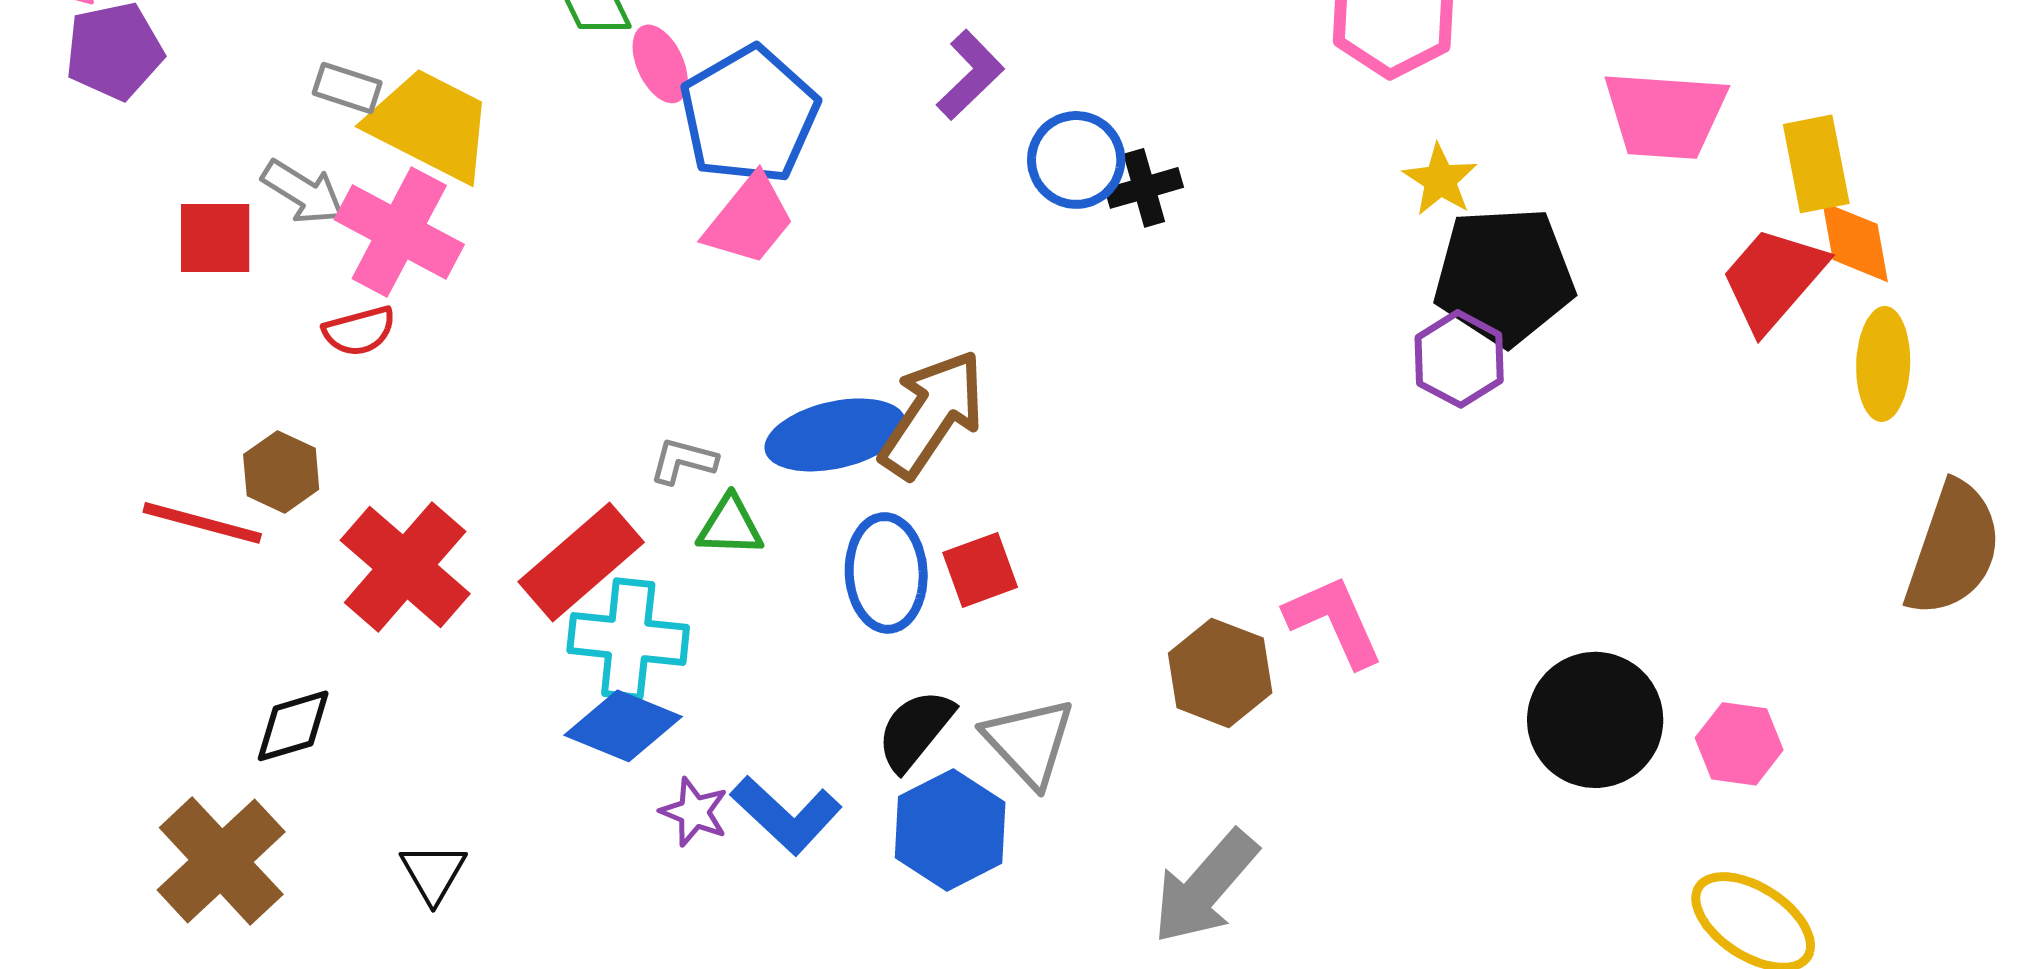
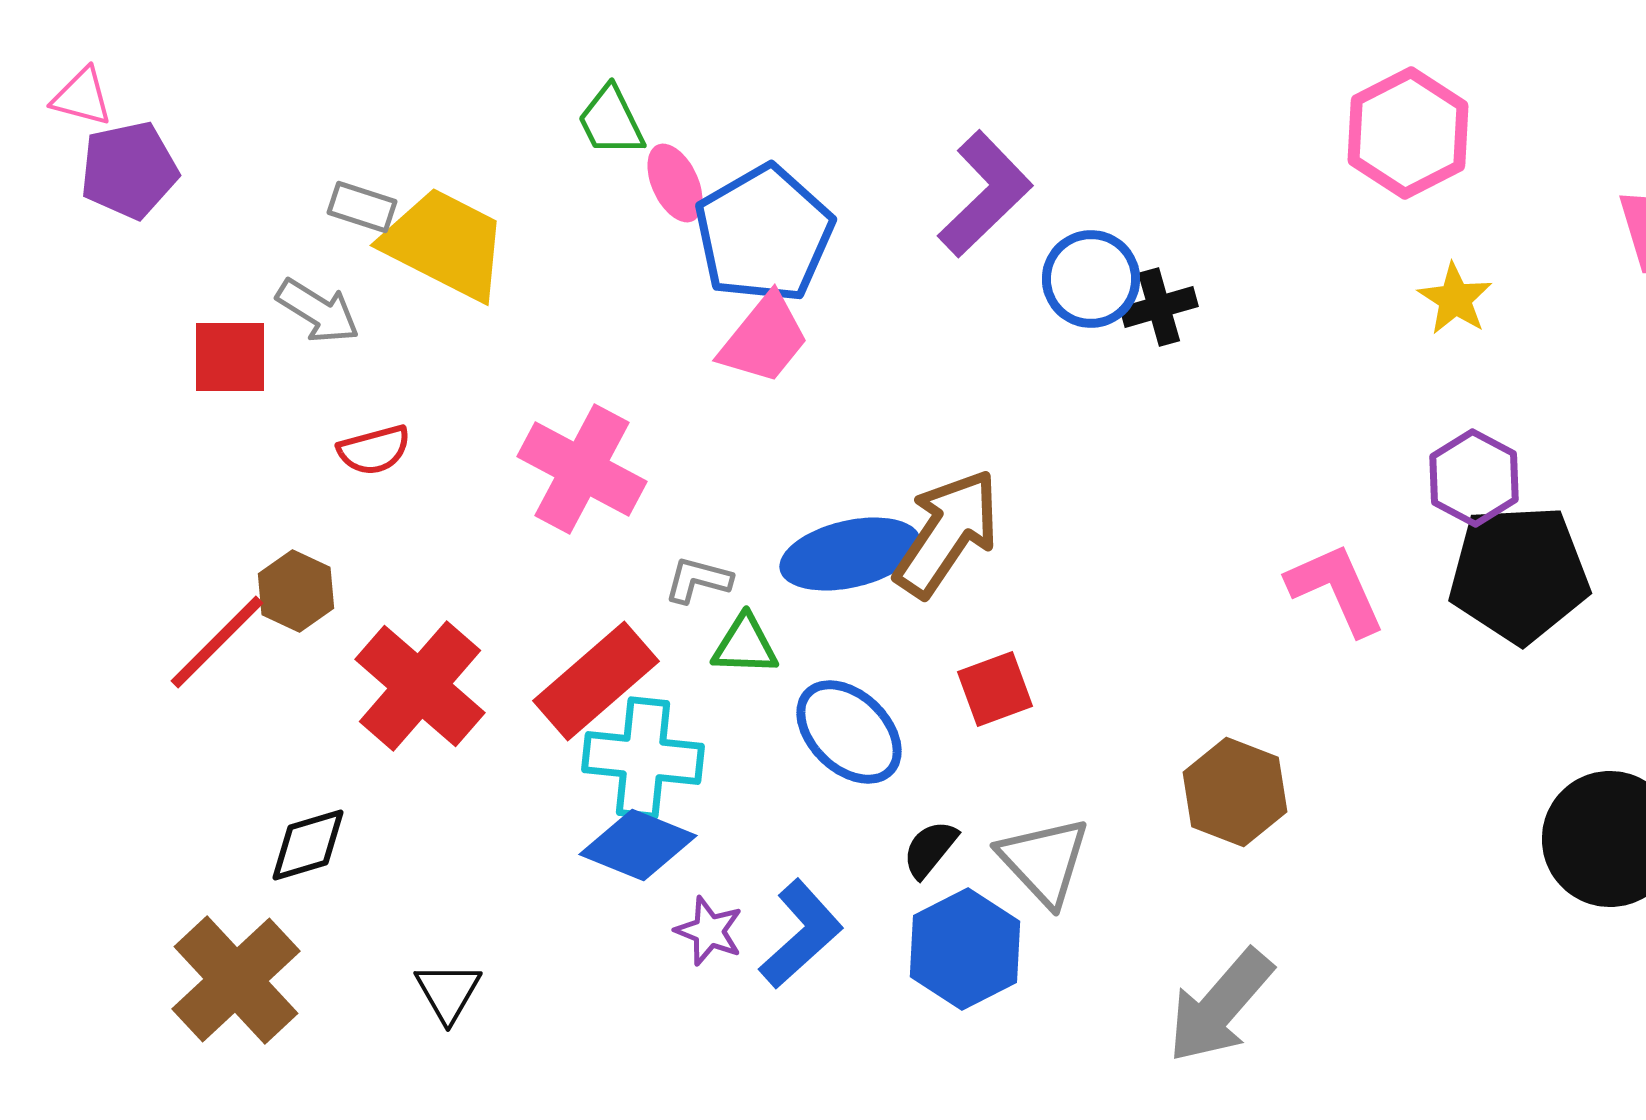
purple L-shape: (970, 75) -> (985, 194), size x1.4
pink cross: (399, 232) -> (582, 469), moved
black pentagon: (1504, 276) -> (1519, 574), moved
red line: (202, 523) -> (217, 642), turned -60
blue ellipse: (886, 573) -> (849, 732), moved, turned -43
pink L-shape: (1334, 621) -> (1336, 589), moved
black semicircle: (915, 730) -> (930, 849), size x0.7
blue L-shape: (786, 815) -> (801, 934), turned -85

